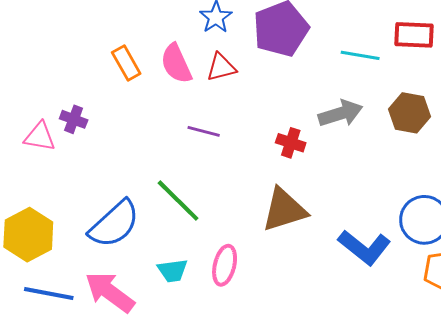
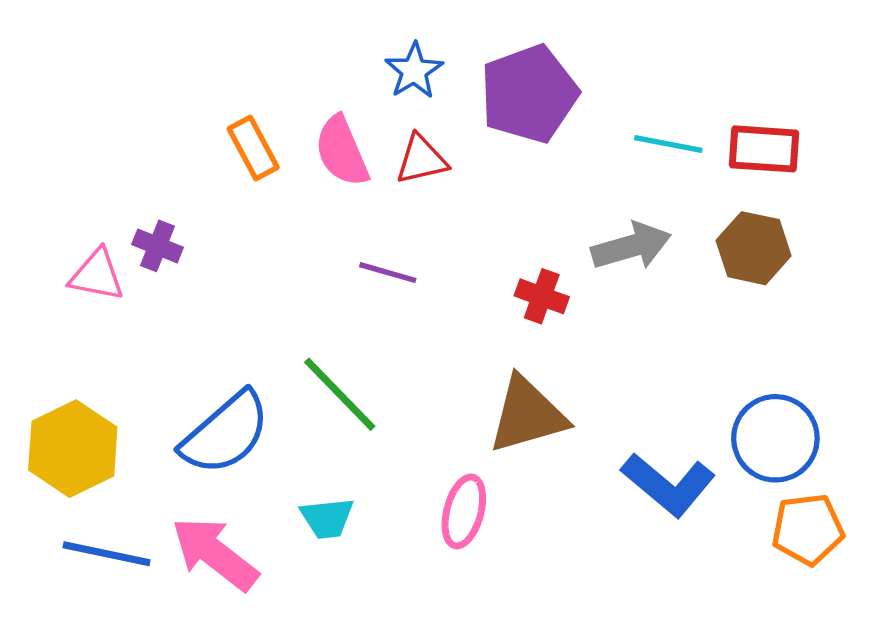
red rectangle: (414, 35) -> (764, 149), moved
pink ellipse: (225, 265) -> (464, 511), moved

